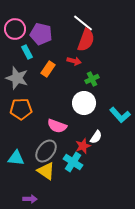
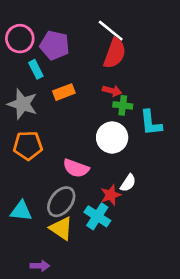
red arrow: (74, 61) -> (112, 91), moved
orange rectangle: (48, 69) -> (64, 92), turned 35
green cross: (92, 79) -> (123, 105), turned 32
cyan L-shape: (120, 115) -> (151, 123), moved, turned 35

